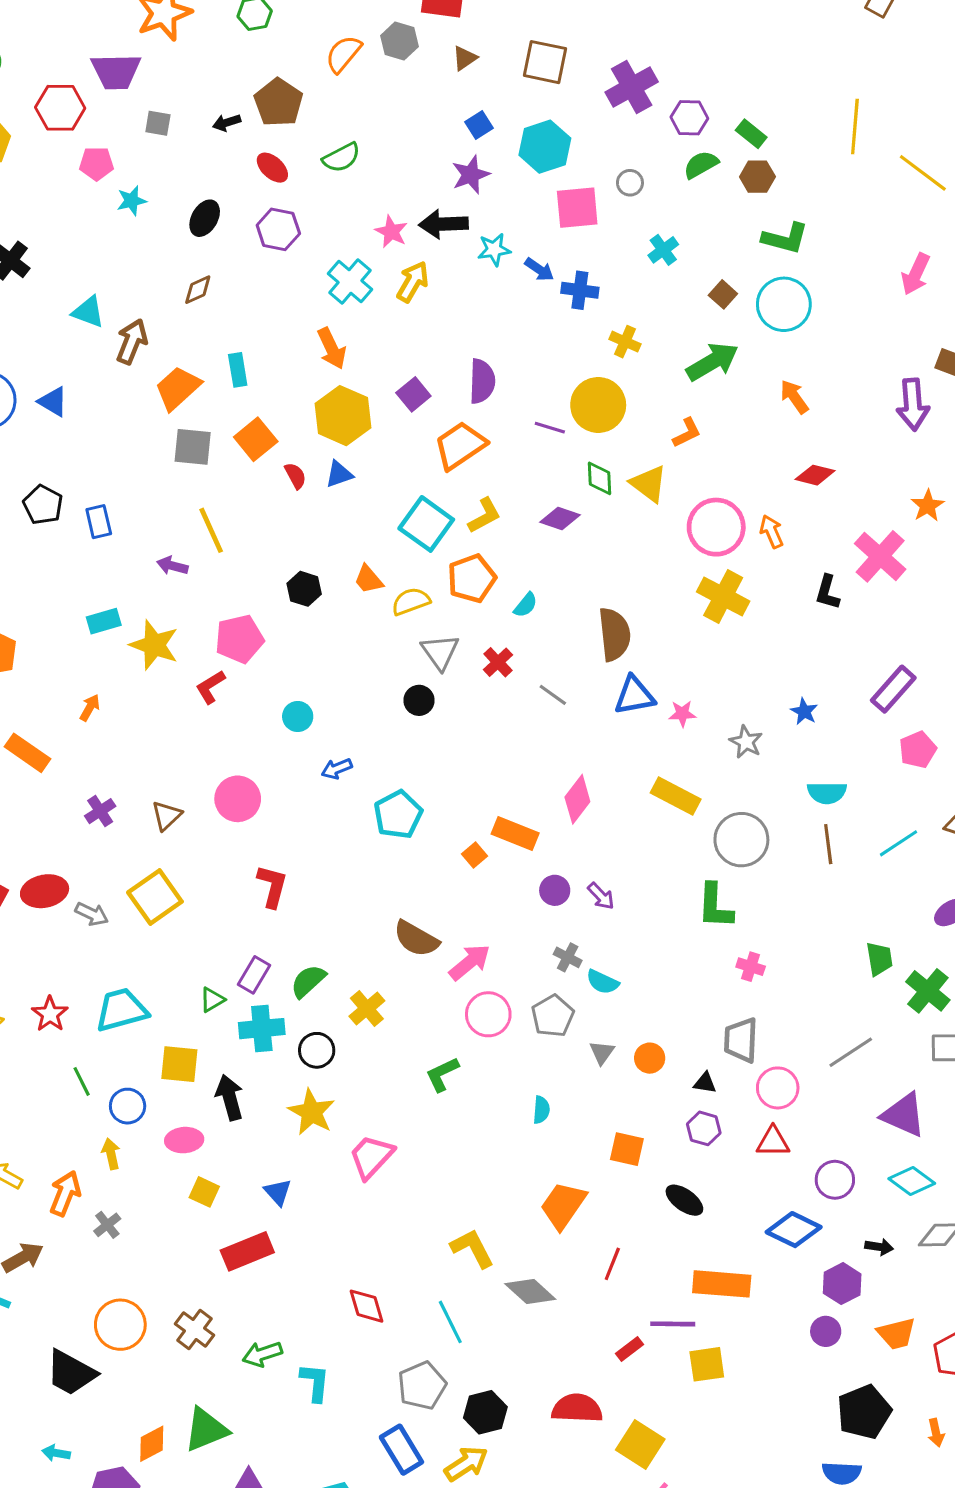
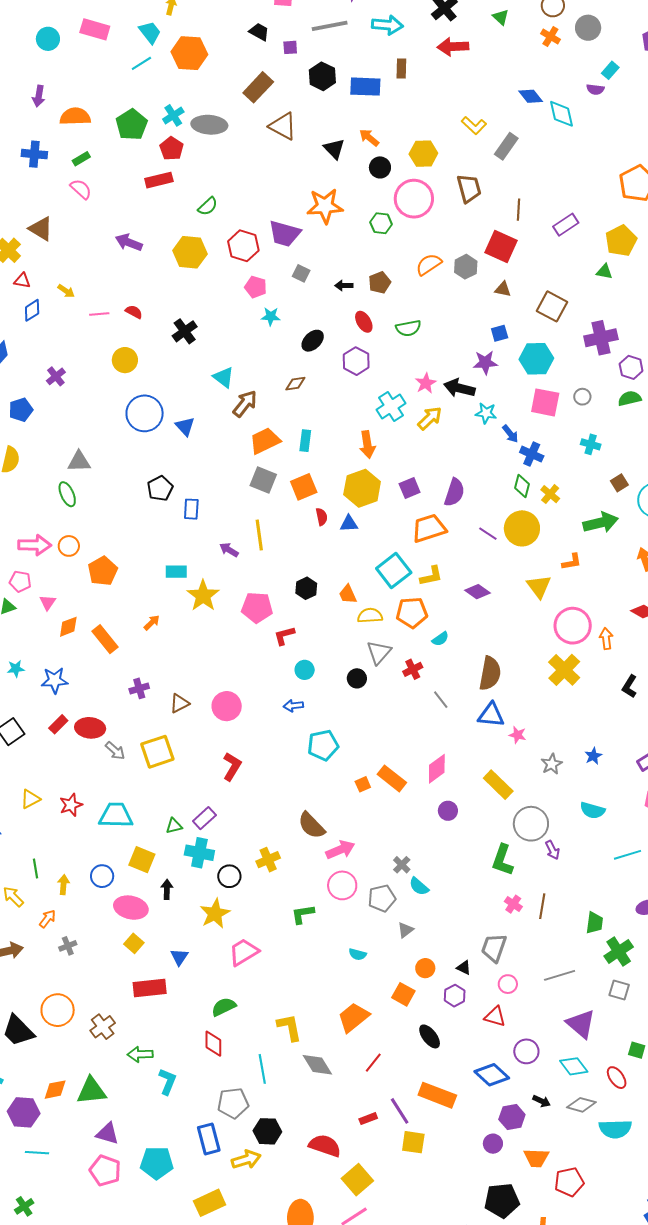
brown triangle: (465, 58) -> (503, 289), turned 30
brown pentagon: (279, 103) -> (380, 283), size x0.7
cyan cross: (663, 250) -> (591, 444), turned 36
green diamond: (599, 478) -> (522, 486), moved
red L-shape: (210, 687) -> (284, 636), moved
cyan circle: (298, 716) -> (305, 670), moved
brown line: (828, 844) -> (542, 906), moved
purple circle: (555, 890) -> (448, 811), moved
purple arrow: (601, 896) -> (552, 850), moved
green semicircle: (308, 981) -> (224, 1007), moved
orange circle: (650, 1058) -> (425, 968), moved
green line: (82, 1081) -> (35, 869), moved
pink circle: (778, 1088) -> (508, 984), size x0.7
black arrow: (230, 1097) -> (167, 889), size x0.7
cyan semicircle: (541, 1110) -> (358, 954), turned 84
pink ellipse: (184, 1140) -> (131, 908), size x1.4
yellow arrow: (111, 1154) -> (63, 885), moved
orange arrow: (65, 1193) -> (47, 919), size x0.7
purple line: (673, 1324) -> (400, 1111), turned 40

